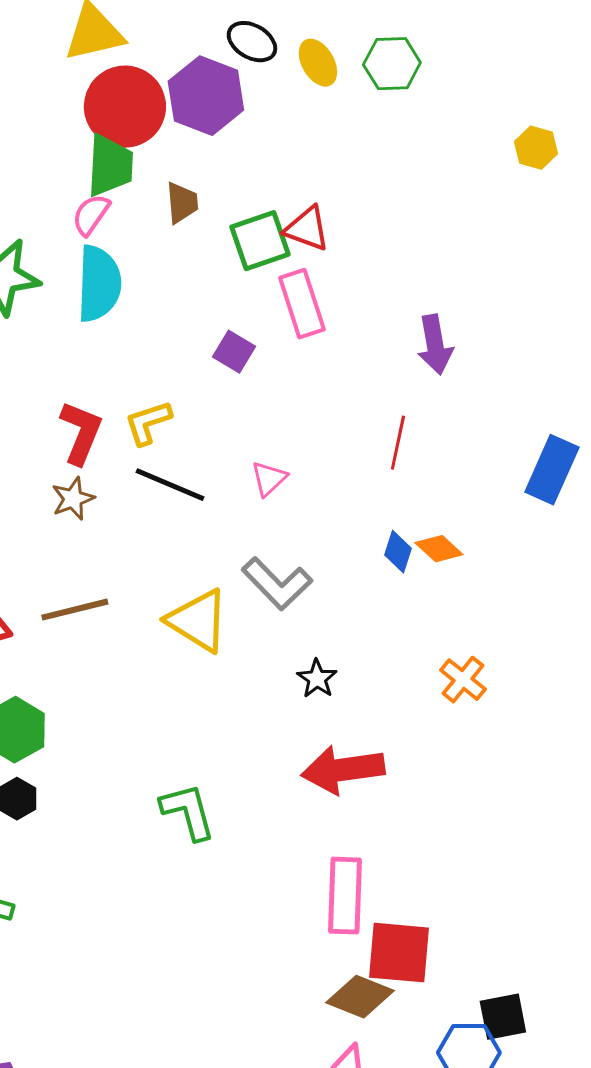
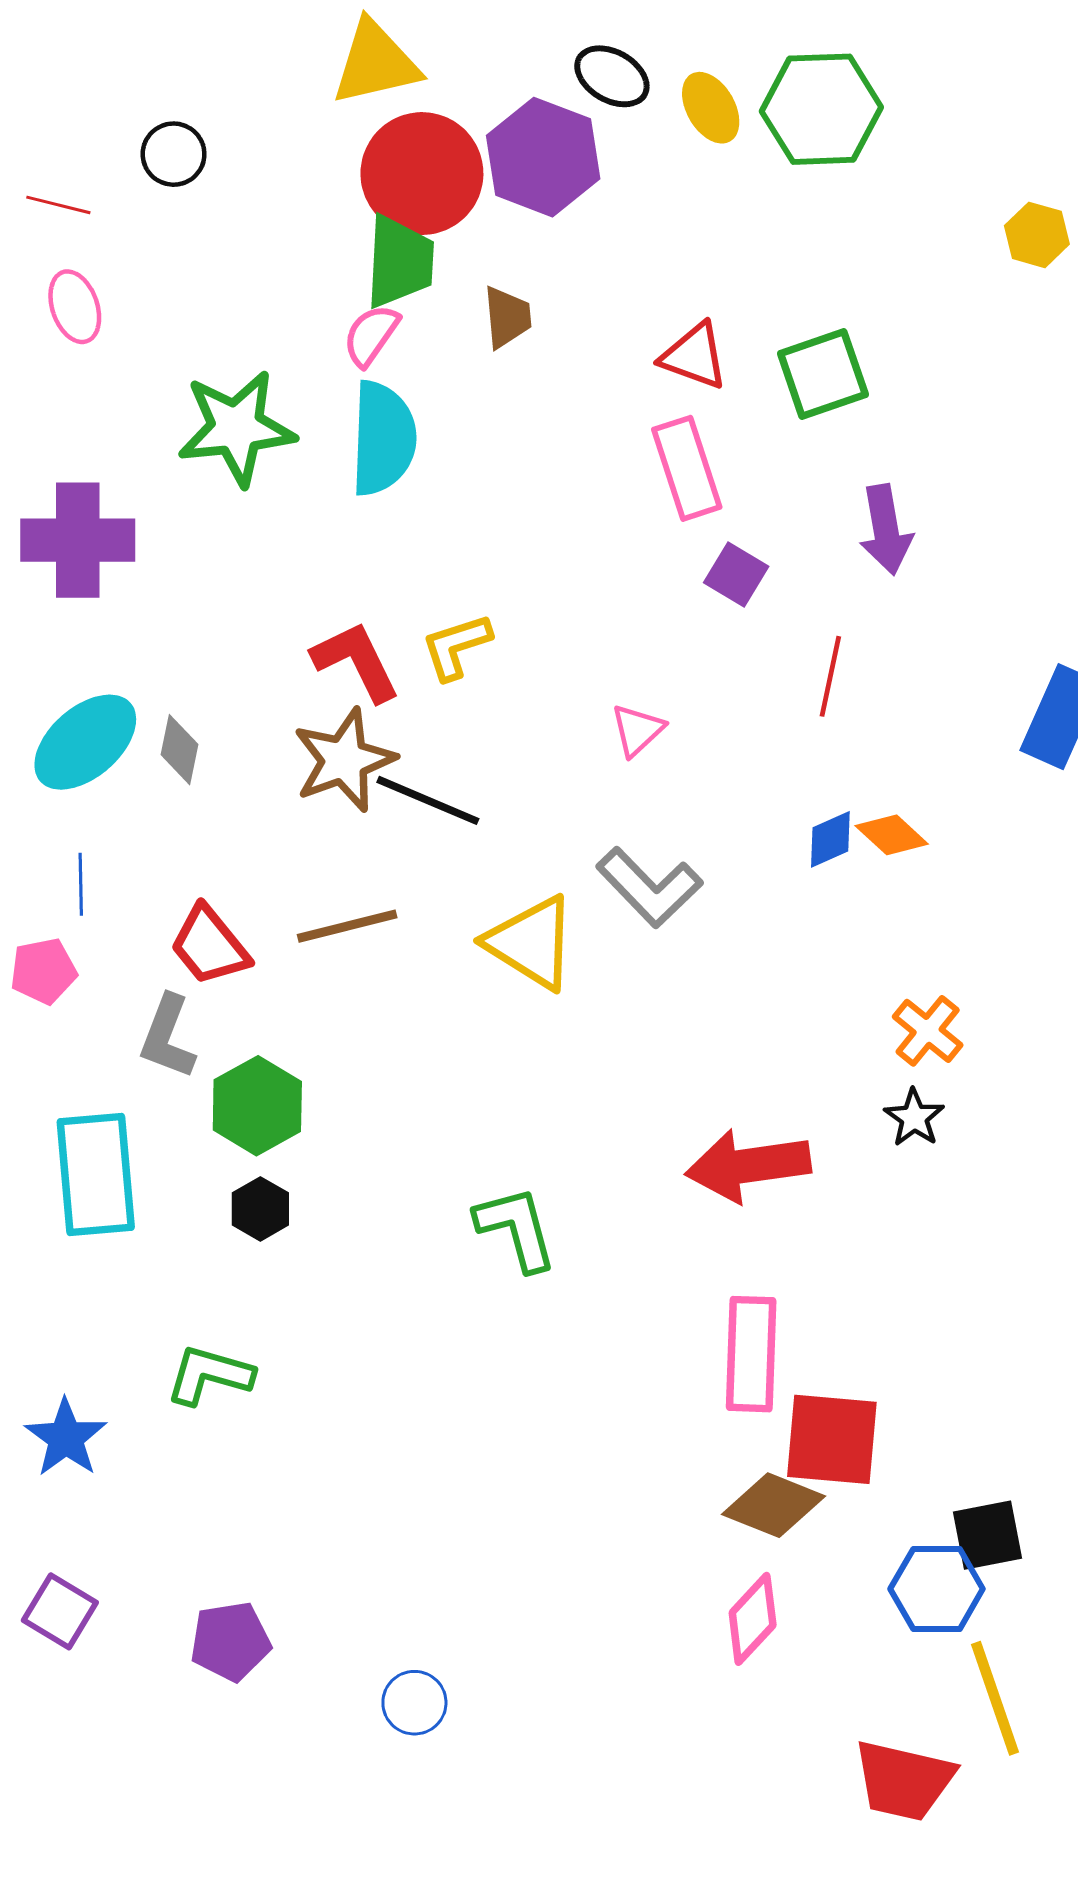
green hexagon: (392, 64) -> (821, 109), size x1.4
green square: (260, 241) -> (823, 374), moved
purple square: (234, 352) -> (736, 575), moved
red L-shape: (81, 433) -> (356, 661), turned -48
black line: (170, 485) -> (428, 800), moved
brown star: (73, 499) -> (344, 760), size x1.6
blue diamond: (398, 552) -> (830, 839), turned 48
black star: (317, 679) -> (914, 1118), moved

